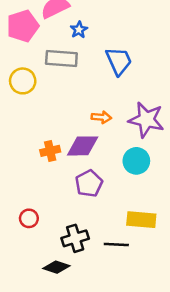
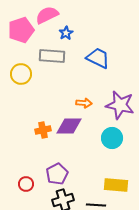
blue trapezoid: (119, 61) -> (98, 58), turned -40
purple pentagon: (89, 183) -> (57, 174), moved

